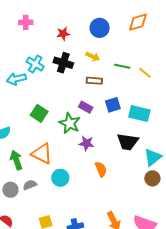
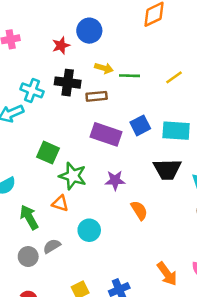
blue circle: (100, 28) -> (89, 31), moved
green line: (122, 66) -> (130, 76), moved
yellow line: (145, 73) -> (174, 77), turned -64
brown rectangle: (94, 81) -> (97, 96), moved
purple rectangle: (86, 107) -> (106, 134), size x1.6
green star: (70, 123) -> (73, 176), moved
orange triangle: (42, 154) -> (60, 203), size x0.6

